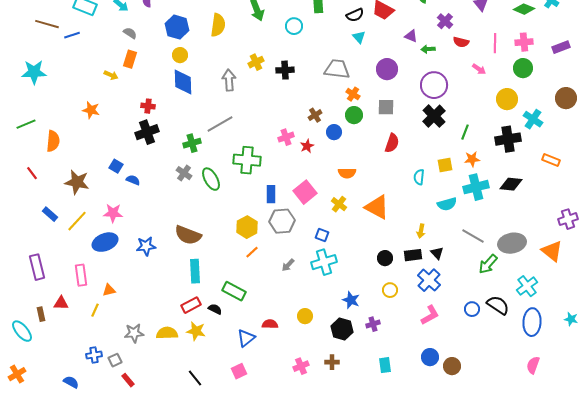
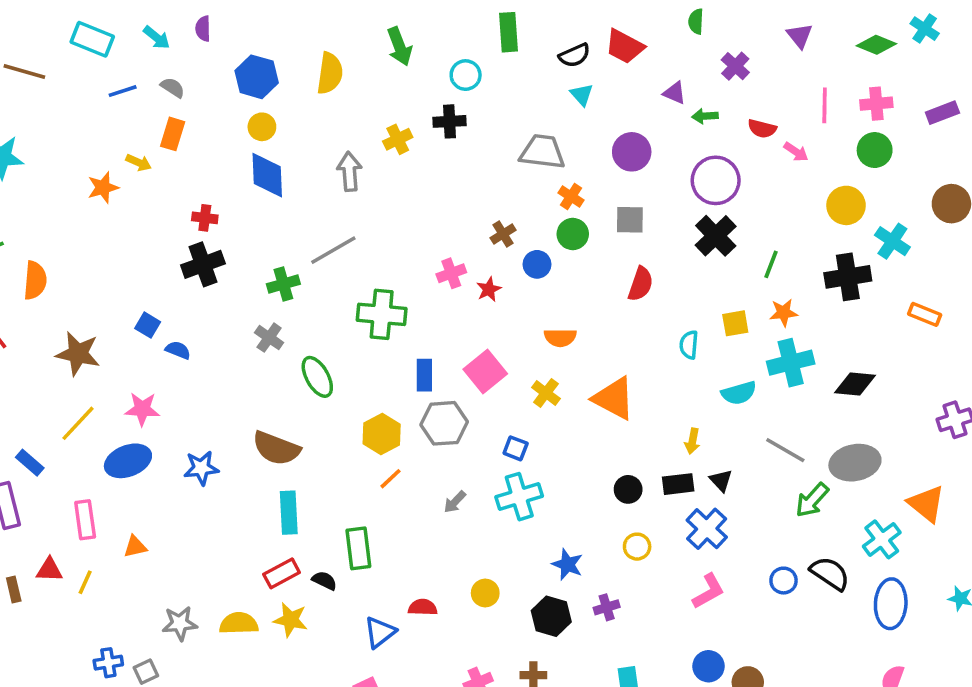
blue line: (72, 35) -> (123, 91), moved
red semicircle: (461, 42) -> (762, 129), moved
black cross: (285, 70) -> (449, 121), moved
orange star: (91, 110) -> (103, 188), moved, turned -30
green ellipse: (211, 179) -> (317, 377), moved
black diamond: (511, 184) -> (855, 384), moved
blue rectangle: (50, 214) -> (30, 463), moved
orange triangle: (552, 251) -> (926, 504), moved
green rectangle: (234, 291) -> (358, 548), turned 55
yellow line: (95, 310) -> (85, 582), moved

